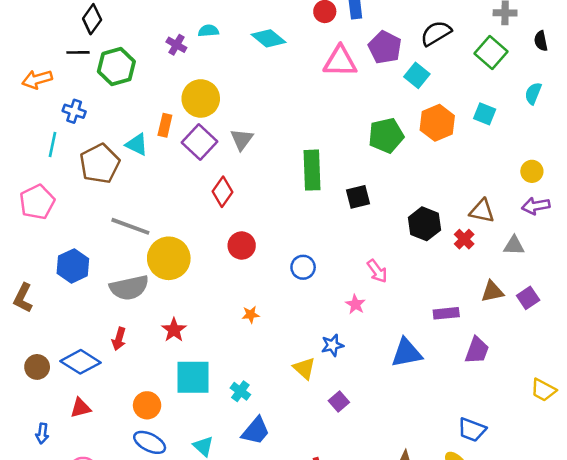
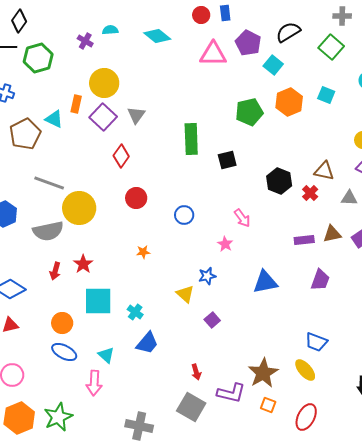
purple rectangle: (446, 313) -> (304, 240), moved
red arrow: (119, 339) -> (55, 271), moved

